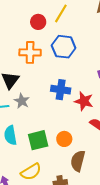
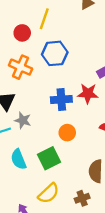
orange cross: (30, 52) -> (21, 67), turned 35
red star: (84, 101) -> (88, 94), moved
orange circle: (64, 139) -> (67, 133), moved

